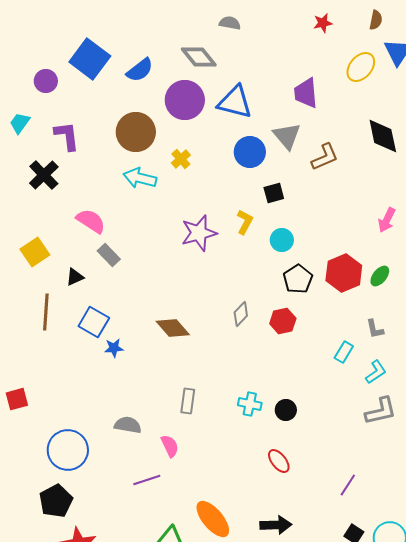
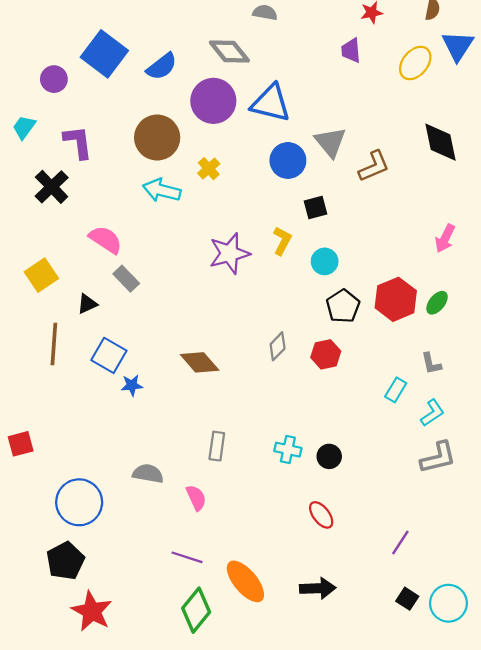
purple trapezoid: (306, 93) -> (351, 50), moved, size x0.7
purple line: (147, 480) -> (187, 557), moved, turned 36

